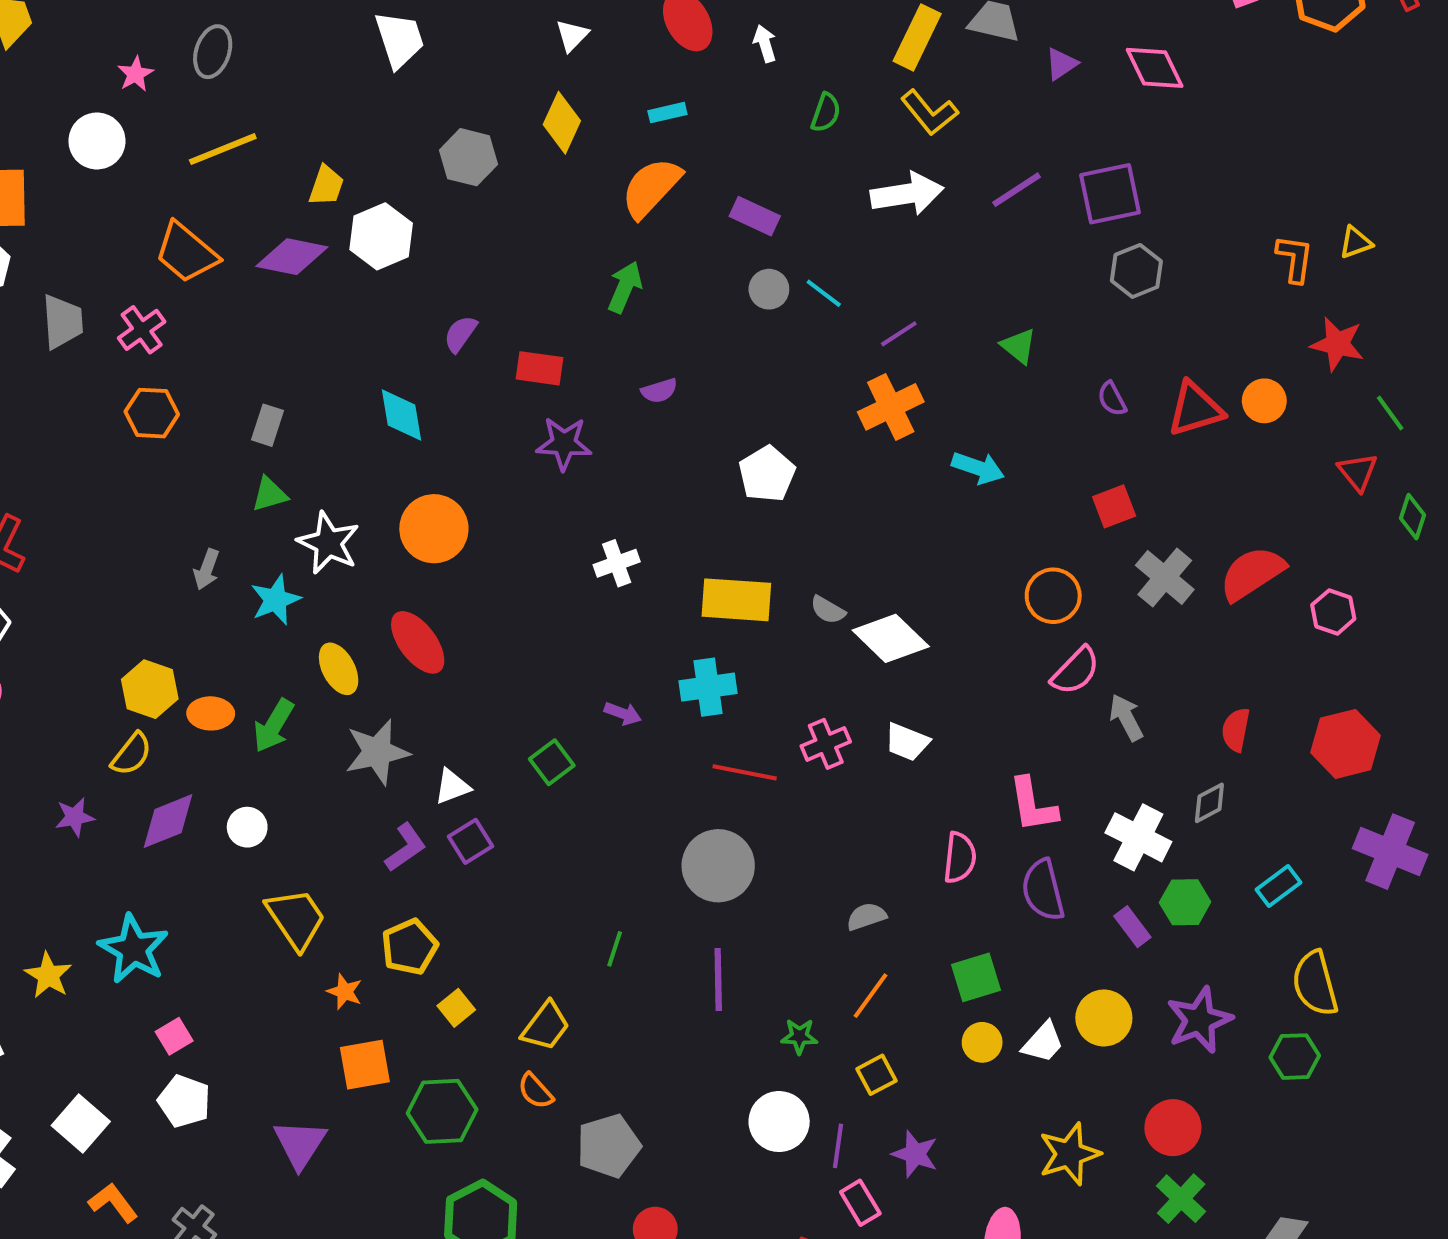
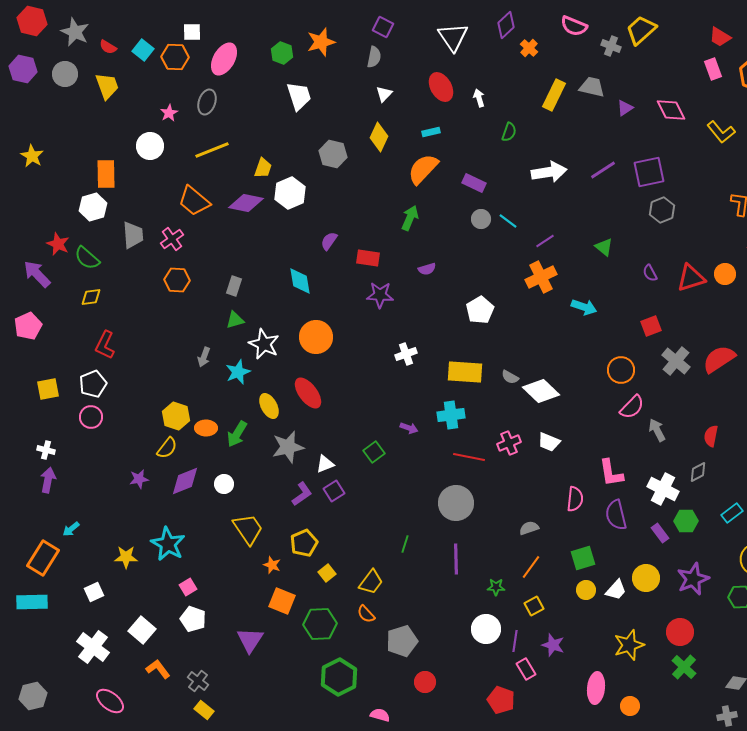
yellow L-shape: (929, 113) -> (721, 132), moved
yellow star: (48, 975) -> (126, 557), turned -30
orange square: (365, 1065) -> (282, 601), turned 32

